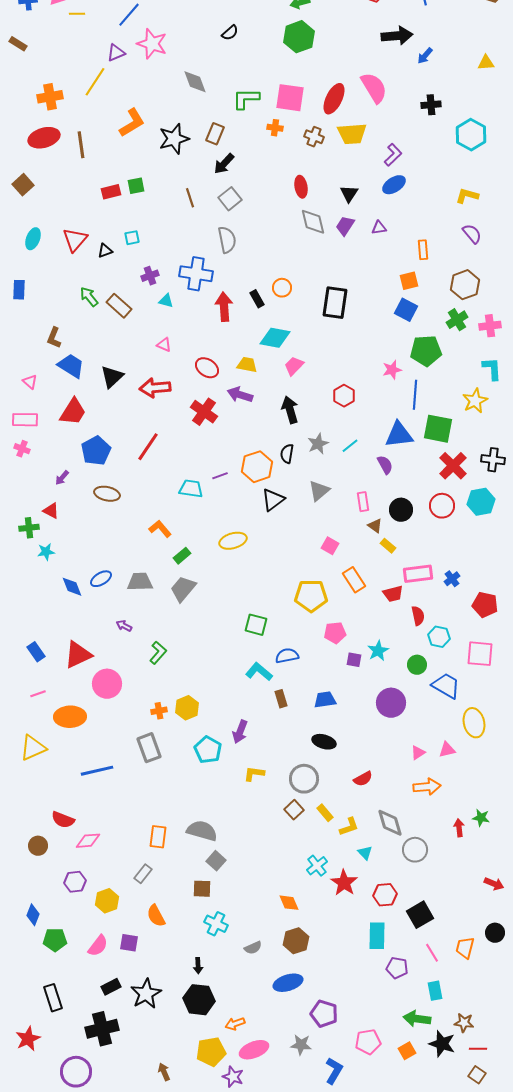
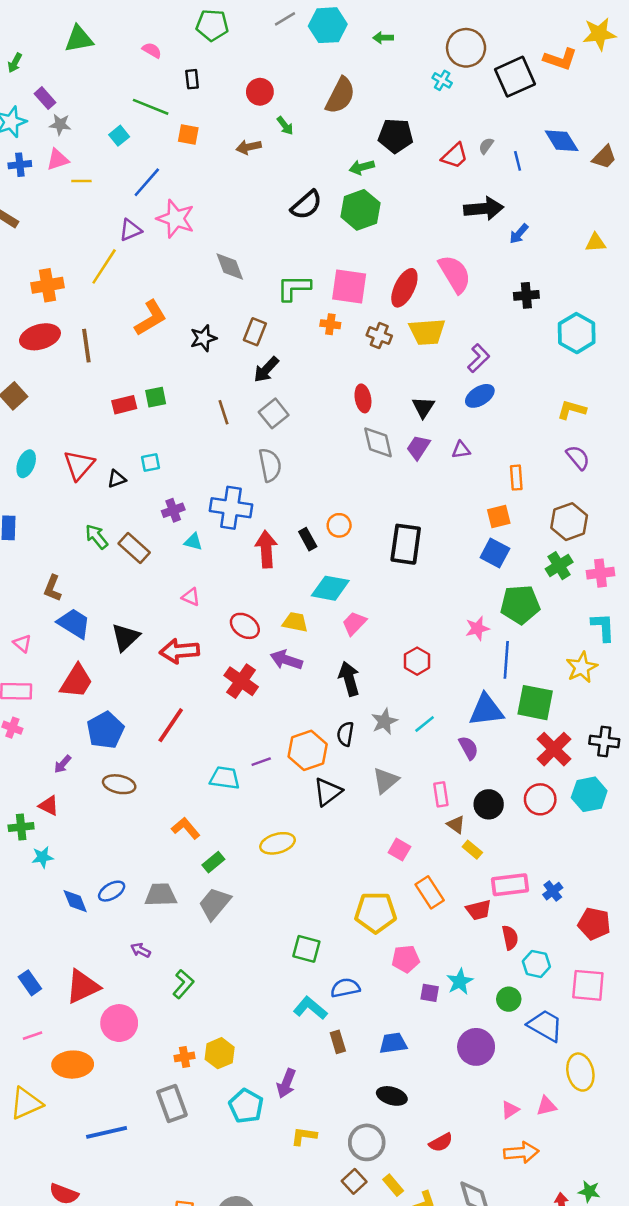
black semicircle: (230, 33) -> (306, 205), moved, size x1.5
black star: (174, 139) -> (203, 338), size x0.7

